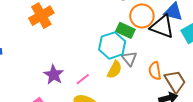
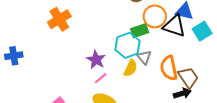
green rectangle: (125, 30) -> (140, 31), turned -42
orange semicircle: (155, 71) -> (169, 68), size x1.4
purple star: (54, 75) -> (96, 60), moved

